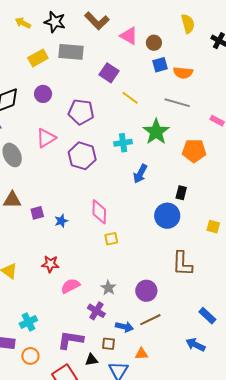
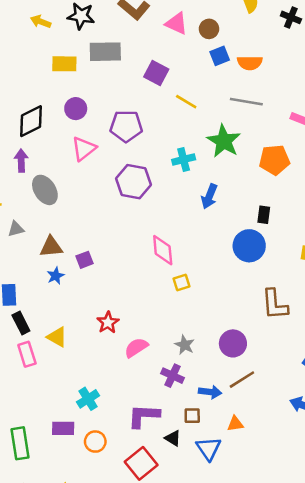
yellow rectangle: (38, 58) -> (64, 64), turned 36
pink triangle: (46, 138) -> (84, 149), moved
blue star: (61, 221) -> (55, 276), moved
red star: (50, 264) -> (108, 323), turned -30
black triangle: (91, 360) -> (173, 438), turned 48

